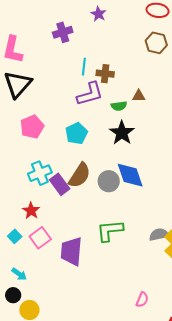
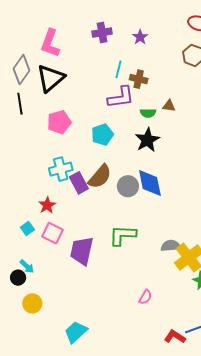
purple star: (98, 14) -> (140, 37), moved
pink square: (40, 238) -> (53, 233), turned -35
black circle: (13, 295) -> (18, 278), moved
pink semicircle: (142, 300) -> (145, 297), moved

